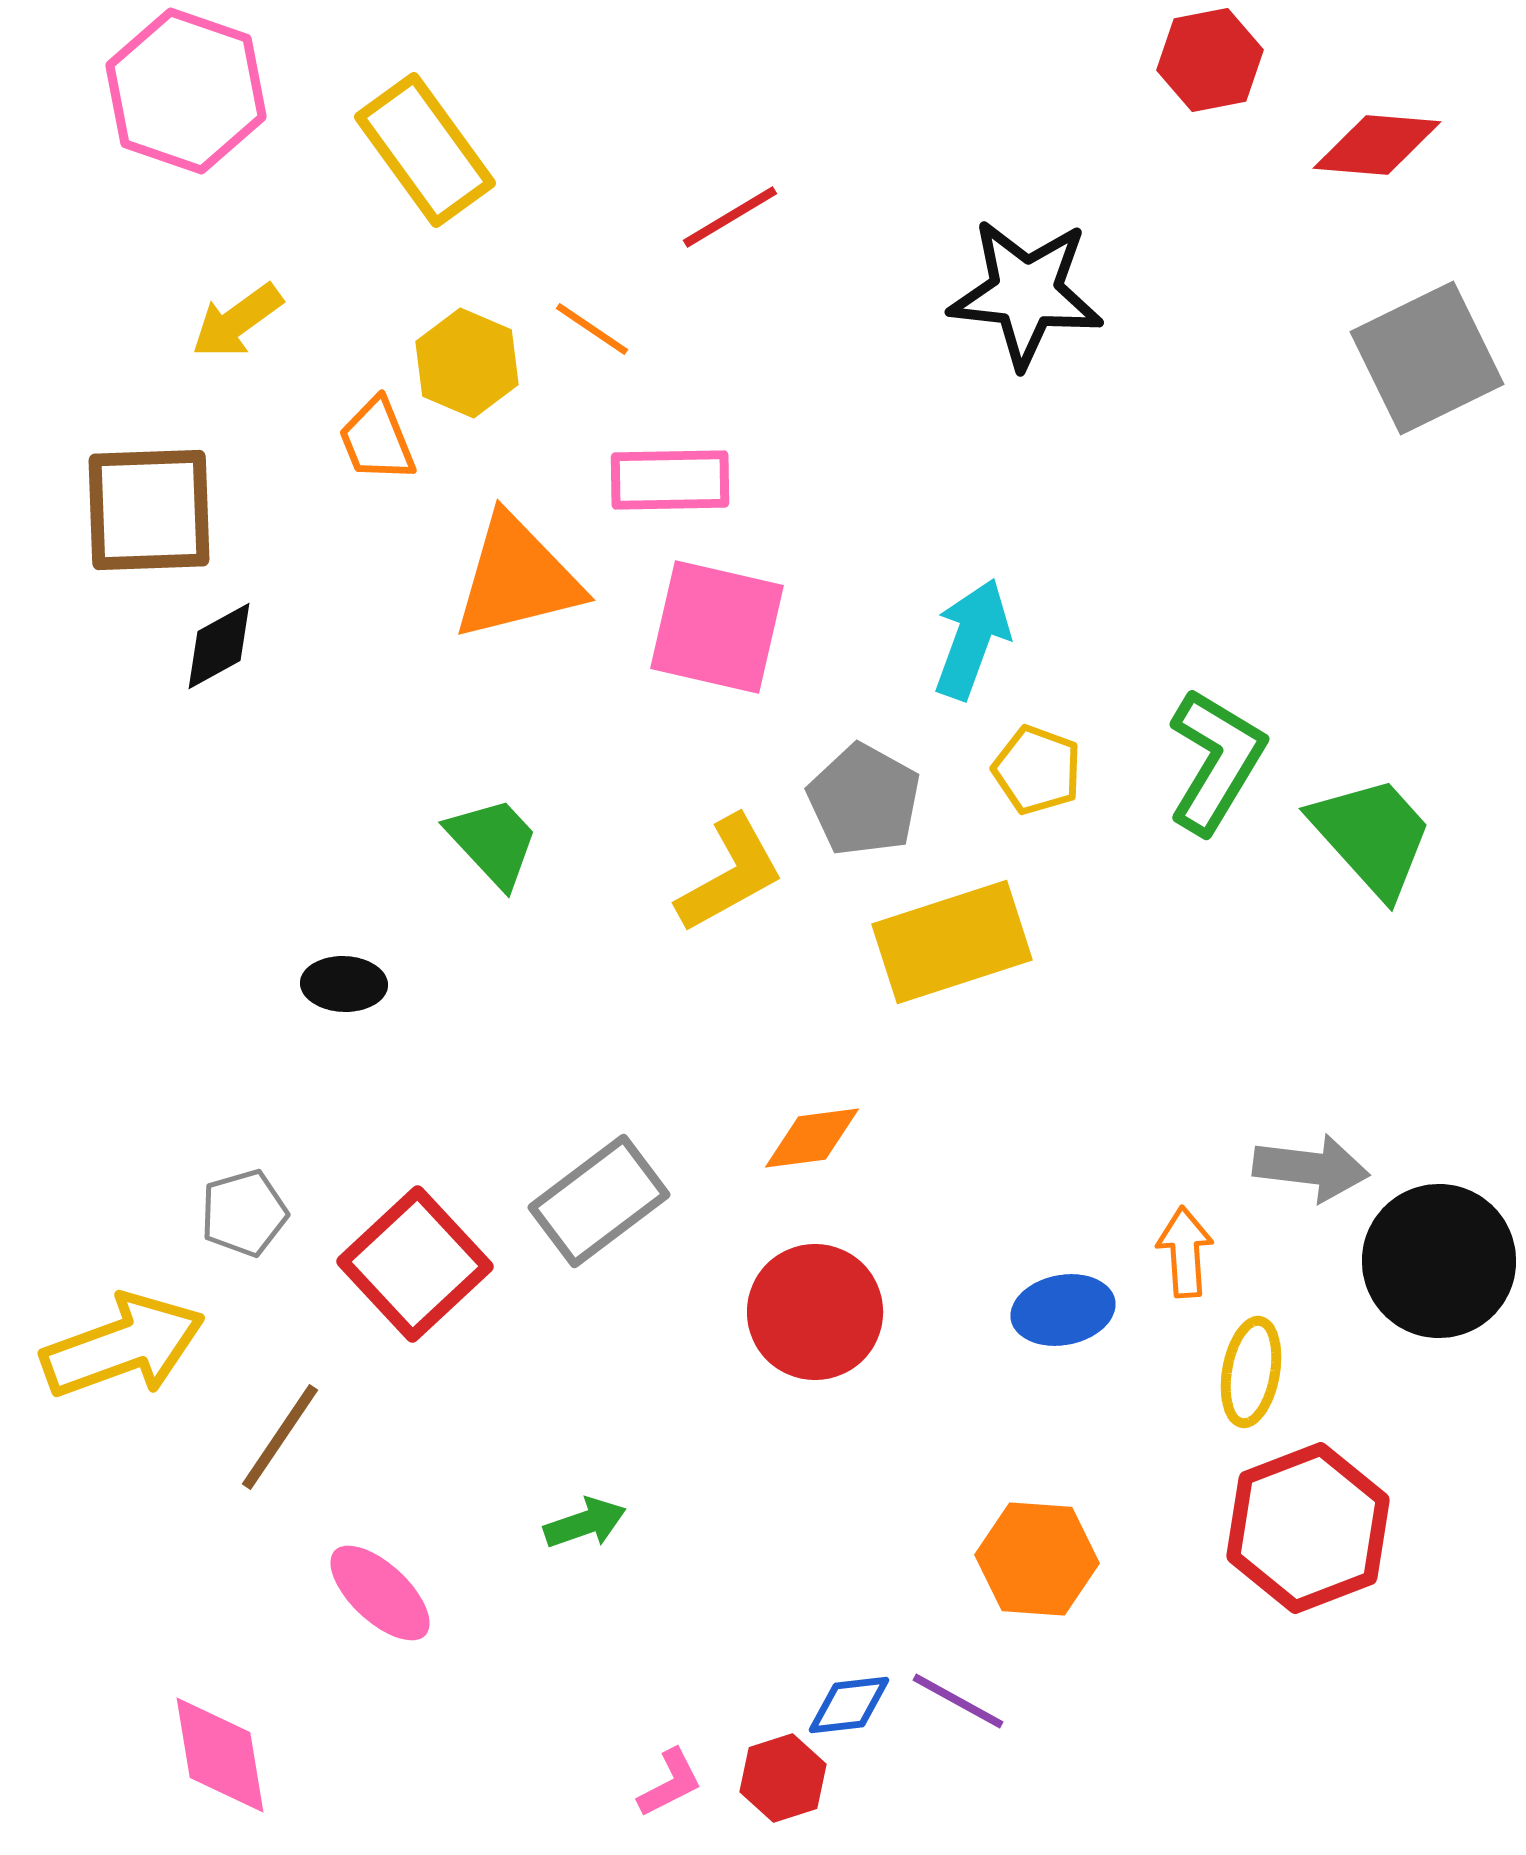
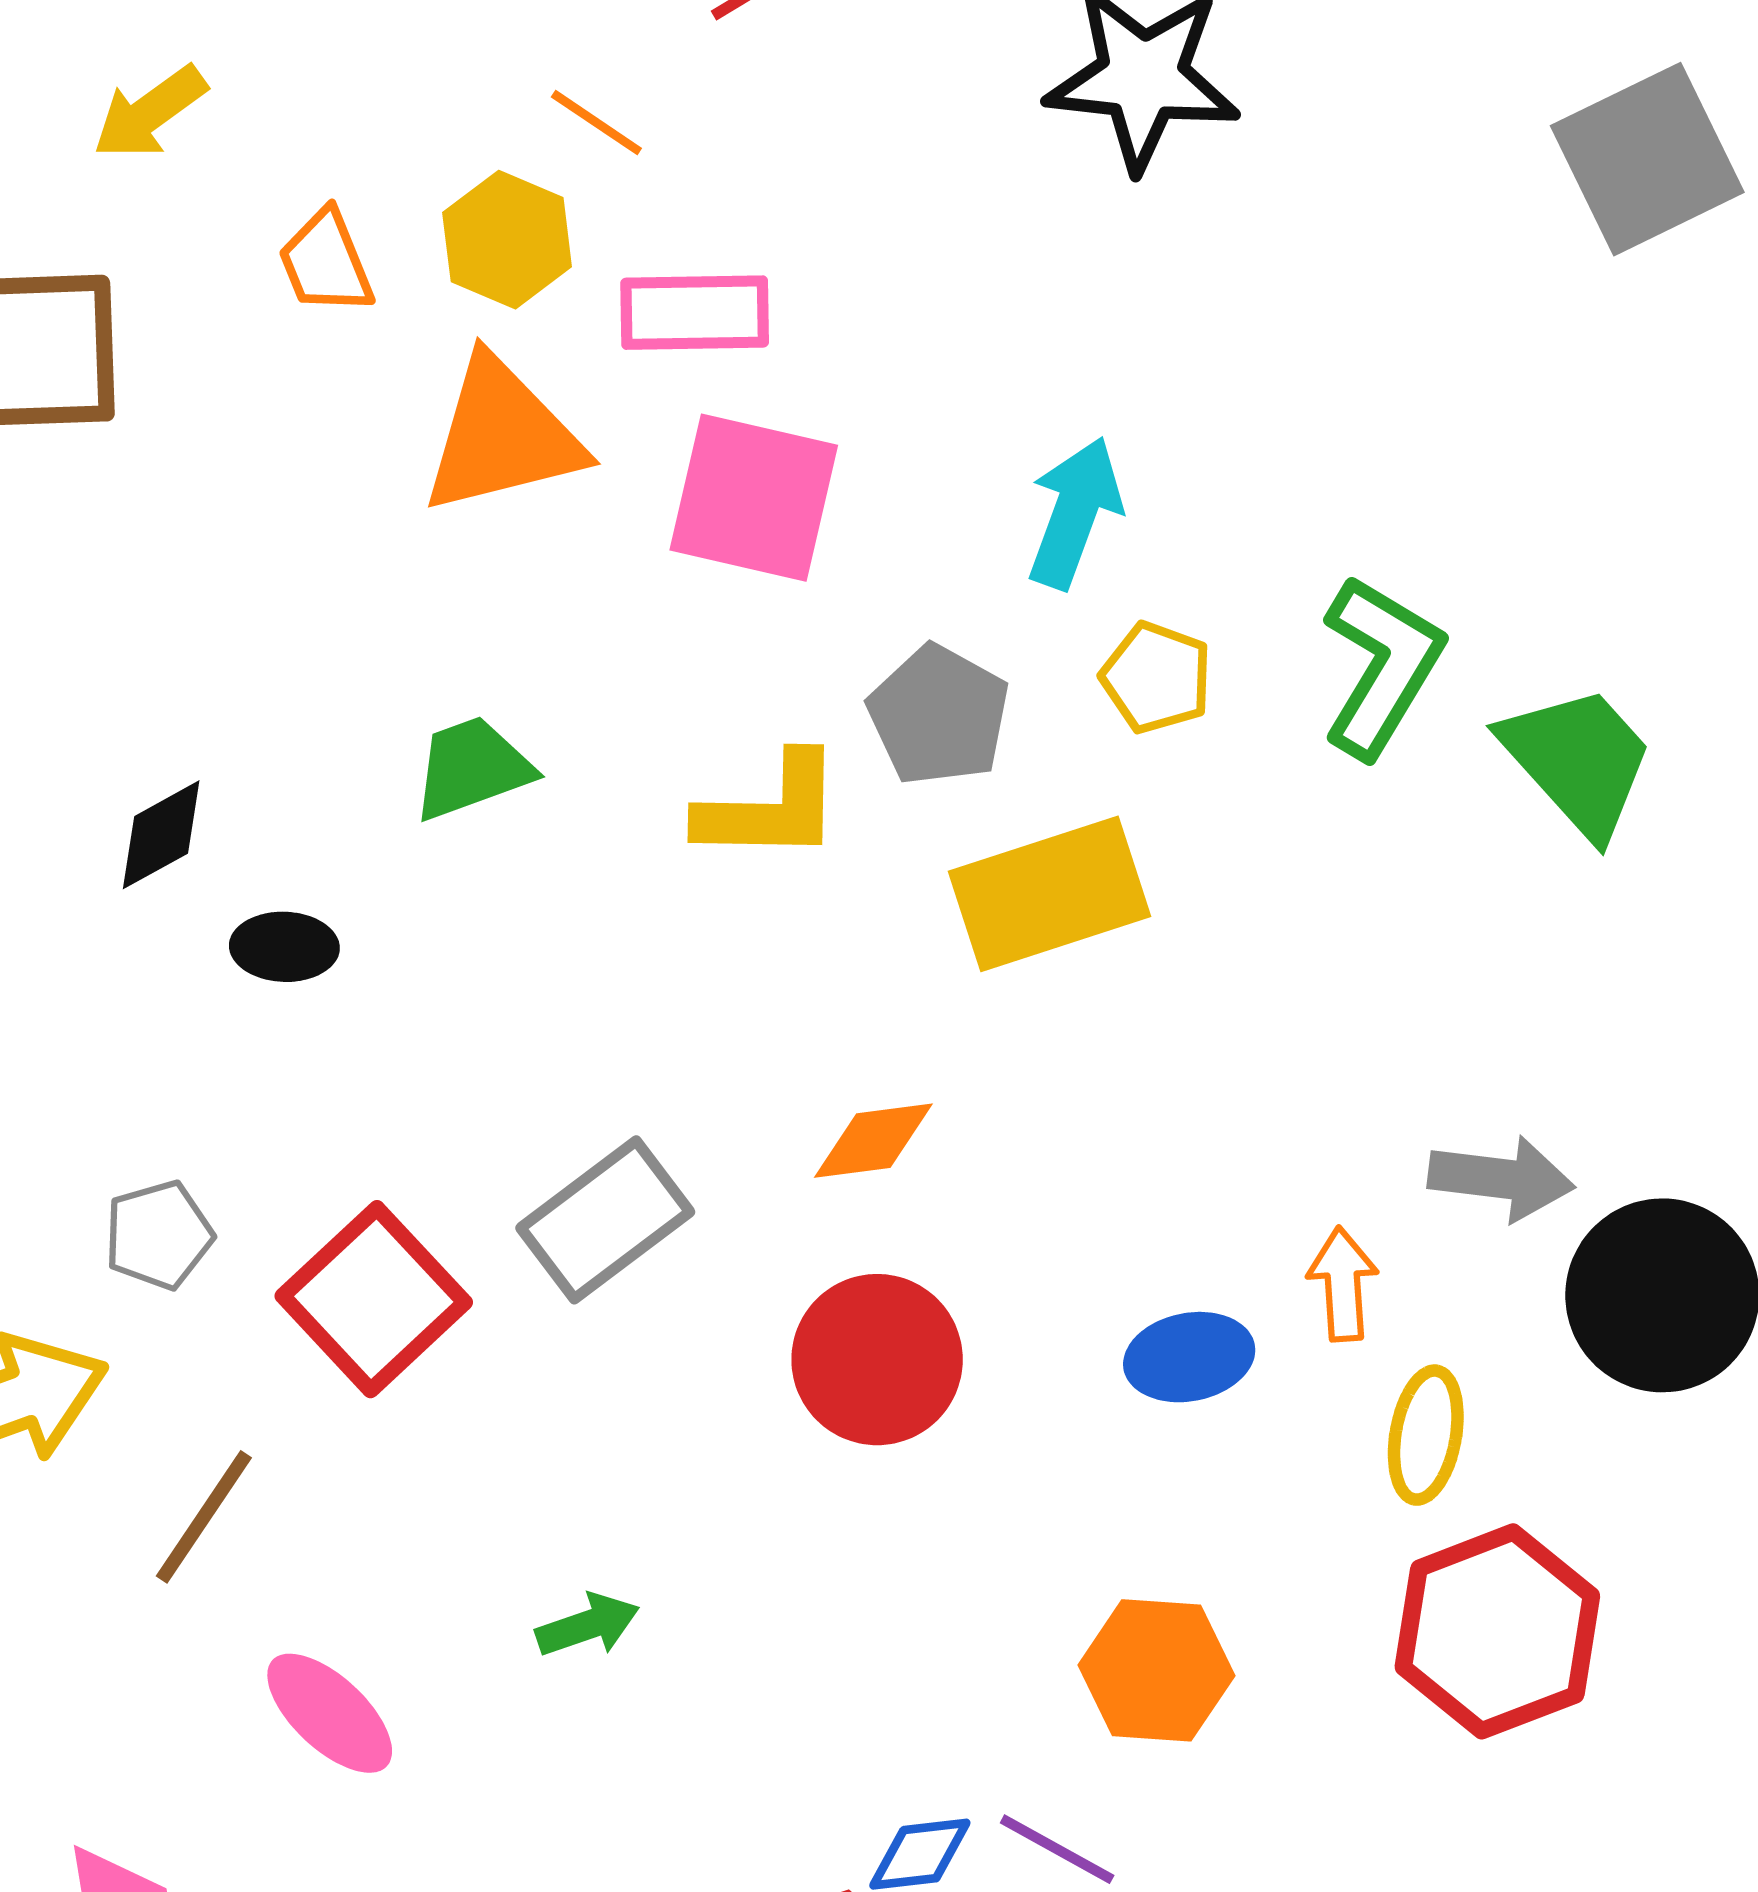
yellow hexagon: (467, 363) -> (507, 240), moved
black diamond: (219, 646) -> (161, 835), moved
green trapezoid: (493, 842) -> (472, 768), turned -67
yellow L-shape: (730, 874) -> (770, 808), turned 30

